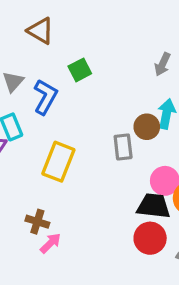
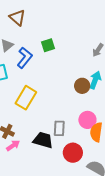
brown triangle: (41, 31) -> (17, 18), moved
gray rectangle: (123, 147) -> (59, 128), moved
black trapezoid: (154, 206) -> (43, 140), moved

